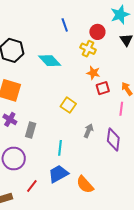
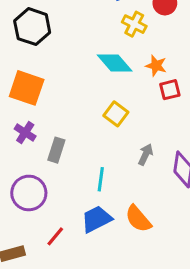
yellow cross: (88, 49) -> (134, 24), moved
cyan diamond: (50, 61) -> (115, 63), moved
orange semicircle: (85, 185) -> (138, 219), moved

